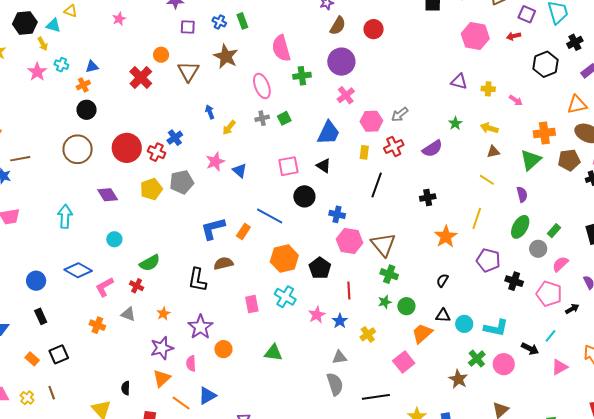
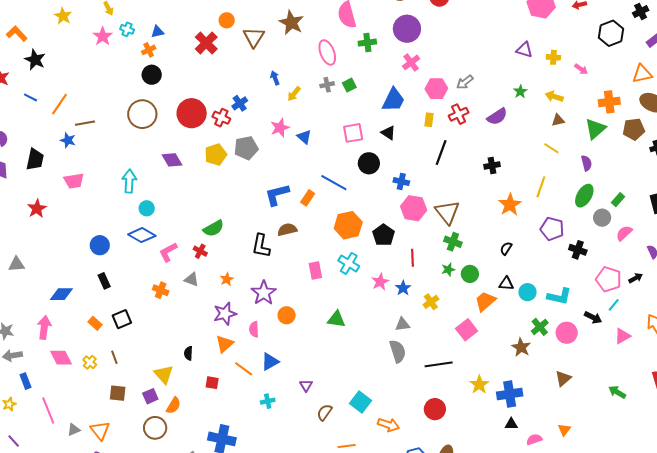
cyan circle: (114, 239) -> (147, 208), moved
pink pentagon: (549, 294) -> (609, 279), moved

